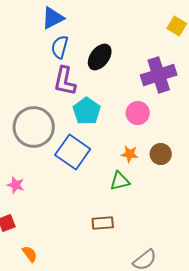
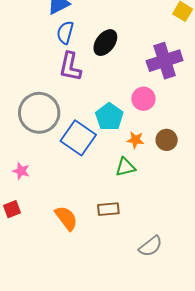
cyan pentagon: (87, 111) -> (109, 117), moved
orange semicircle: (30, 254) -> (66, 218), moved, size x1.5

